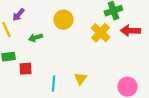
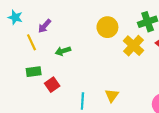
yellow circle: (63, 20) -> (107, 27), moved
red square: (25, 69) -> (52, 85), turned -32

